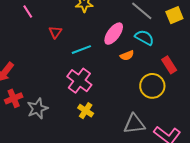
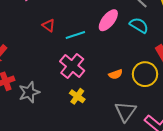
red triangle: (55, 32) -> (49, 25), moved, turned -32
orange semicircle: (127, 55) -> (116, 74), moved
gray triangle: (134, 124) -> (126, 111), turned -50

